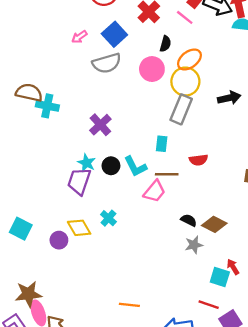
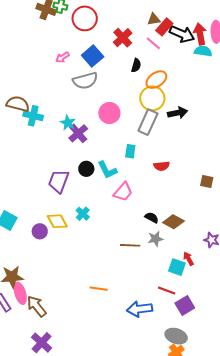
pink circle: (152, 69) -> (109, 113), moved
black arrow: (229, 98) -> (178, 113), moved
cyan star: (87, 163) -> (68, 123), moved
brown line: (167, 174) -> (130, 245), moved

